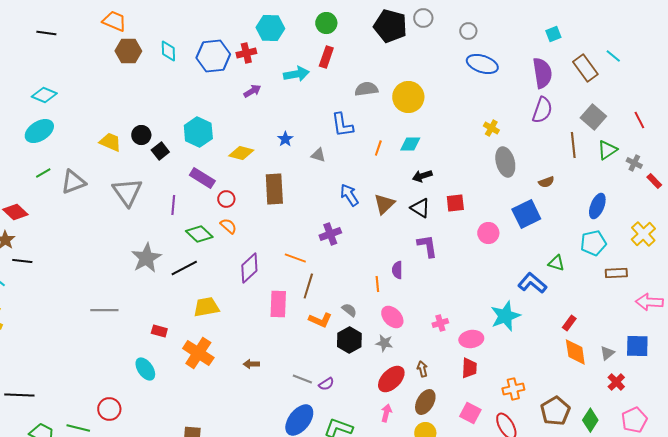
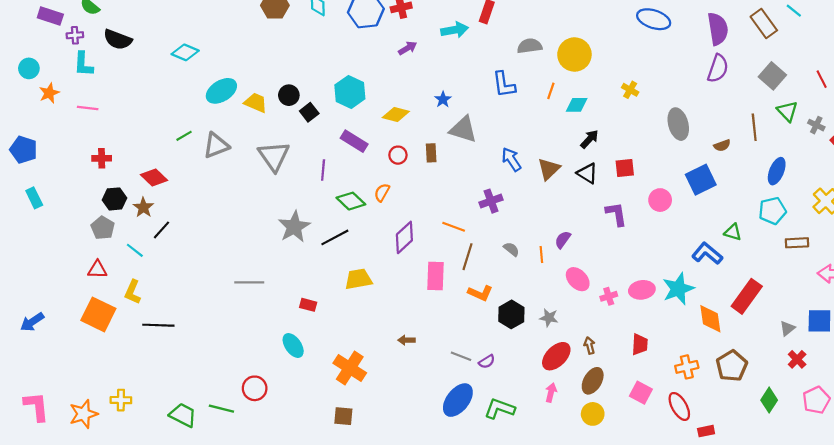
yellow cross: (491, 128) -> (630, 90), moved
cyan ellipse: (39, 131) -> (221, 91), moved
brown line: (573, 145) -> (754, 127), moved
orange line: (378, 148) -> (551, 91), moved
green triangle: (607, 150) -> (787, 111), turned -40
gray triangle: (318, 155) -> (463, 129), moved, size x1.8
black arrow: (422, 176) -> (589, 139), turned 150
brown rectangle: (274, 189) -> (431, 153), size x0.6
red circle: (226, 199) -> (398, 155), moved
orange semicircle: (228, 226) -> (382, 193), turned -102
purple L-shape: (427, 246) -> (616, 214), moved
black line: (22, 261) -> (162, 230), turned -54
purple semicircle: (397, 270) -> (563, 240), turned 36
gray semicircle: (349, 310) -> (511, 249), moved
pink ellipse: (392, 317) -> (578, 279), moved
red rectangle: (569, 323) -> (747, 296), size x2.0
pink ellipse: (471, 339) -> (642, 290), moved
orange diamond: (575, 352) -> (710, 319), moved
orange cross: (198, 353) -> (350, 368), moved
black line: (19, 395) -> (158, 325), moved
brown pentagon: (555, 411) -> (732, 366), moved

